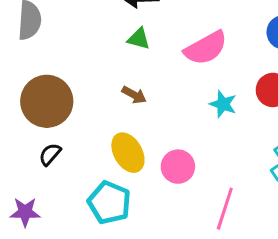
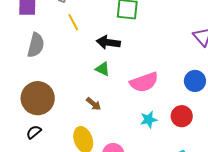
cyan star: (223, 104) -> (149, 120), turned 30

